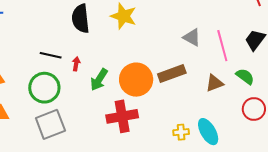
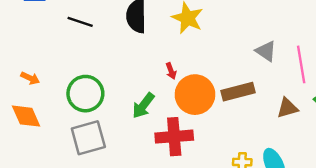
black line: (51, 55) -> (80, 22), moved
red arrow: (76, 64) -> (171, 71), moved, turned 144
green arrow: (99, 80) -> (143, 106), moved

